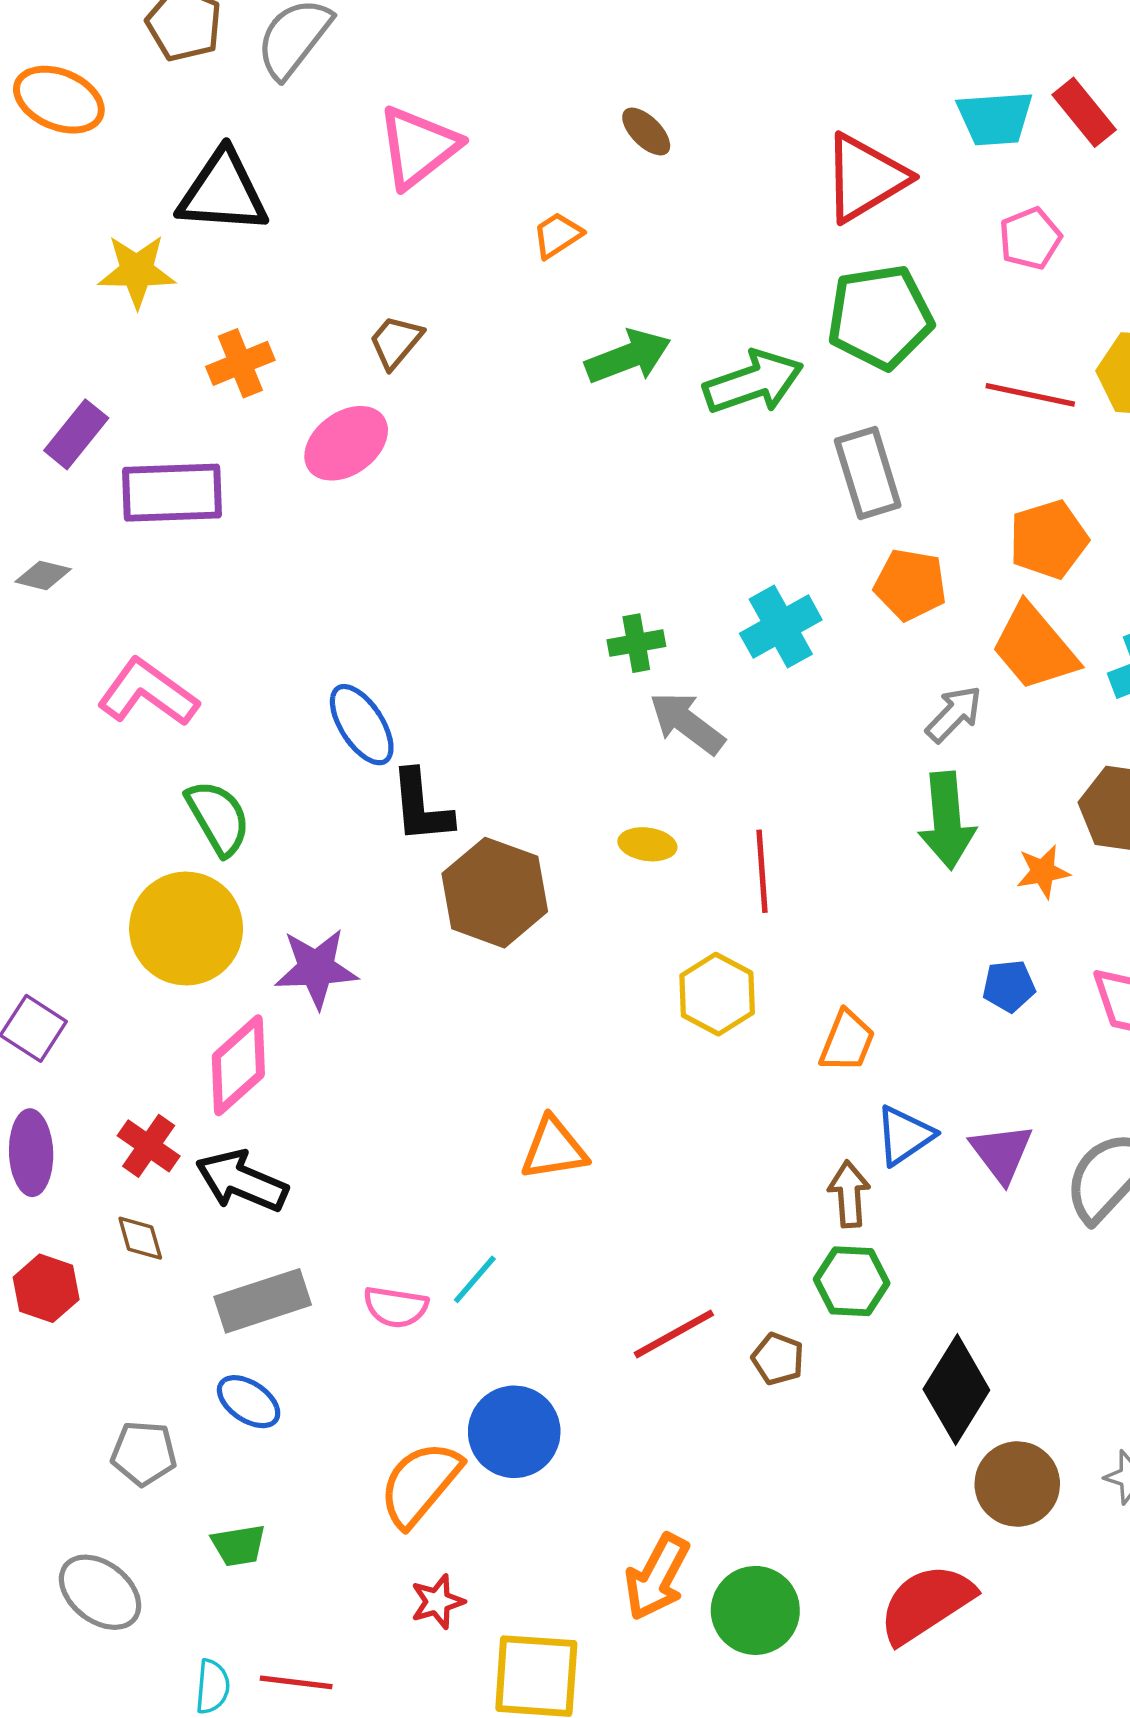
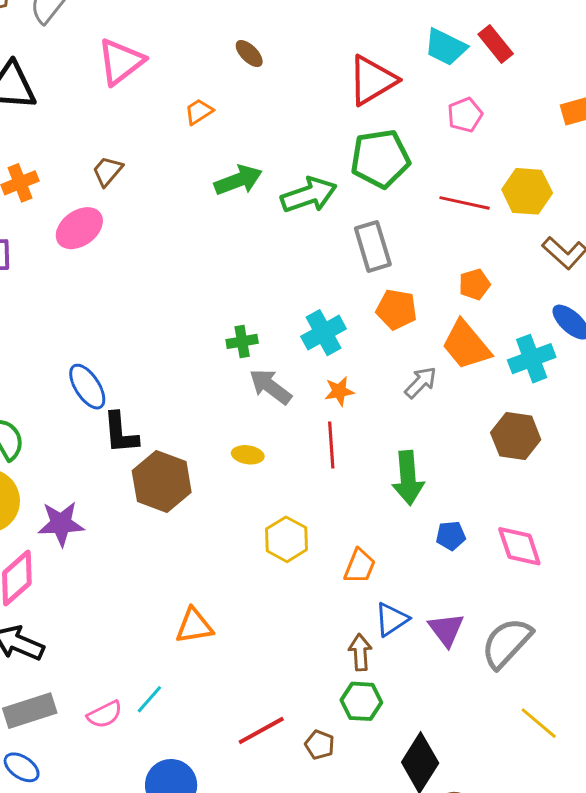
cyan trapezoid: (995, 118) -> (446, 47), turned 30
orange pentagon: (1049, 539) -> (474, 284), size x0.7
green arrow: (947, 820) -> (408, 478), moved
red line: (762, 871) -> (331, 445), moved
orange star: (1043, 872) -> (339, 391), moved
pink semicircle: (396, 1307) -> (105, 714), turned -36

